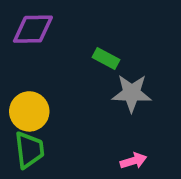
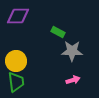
pink arrow: (133, 161) -> (73, 80), moved

